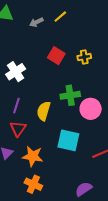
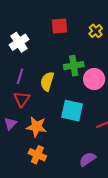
red square: (56, 56) -> (60, 26), turned -36
yellow cross: (84, 57) -> (96, 31), moved, turned -32

